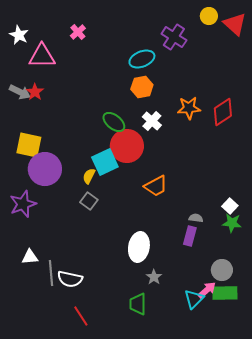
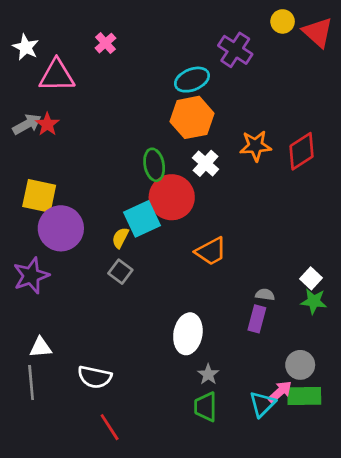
orange hexagon: (142, 87) -> (192, 117), size x1.4
gray arrow: (20, 92) -> (27, 124), turned -55
green ellipse: (114, 122) -> (154, 165), turned 40
gray line: (51, 273) -> (31, 382), moved
green trapezoid: (138, 304) -> (206, 407), moved

